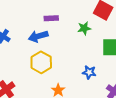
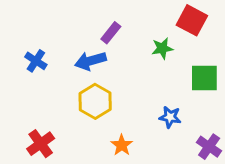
purple rectangle: (51, 18) -> (111, 33), turned -48

